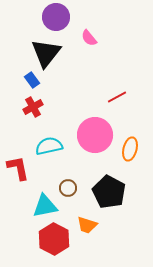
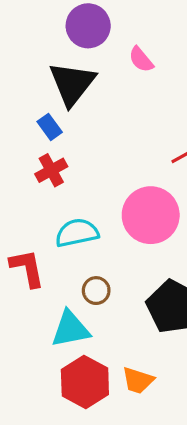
brown circle: (68, 188) -> (96, 291), moved
orange trapezoid: (87, 225) -> (138, 380), moved

